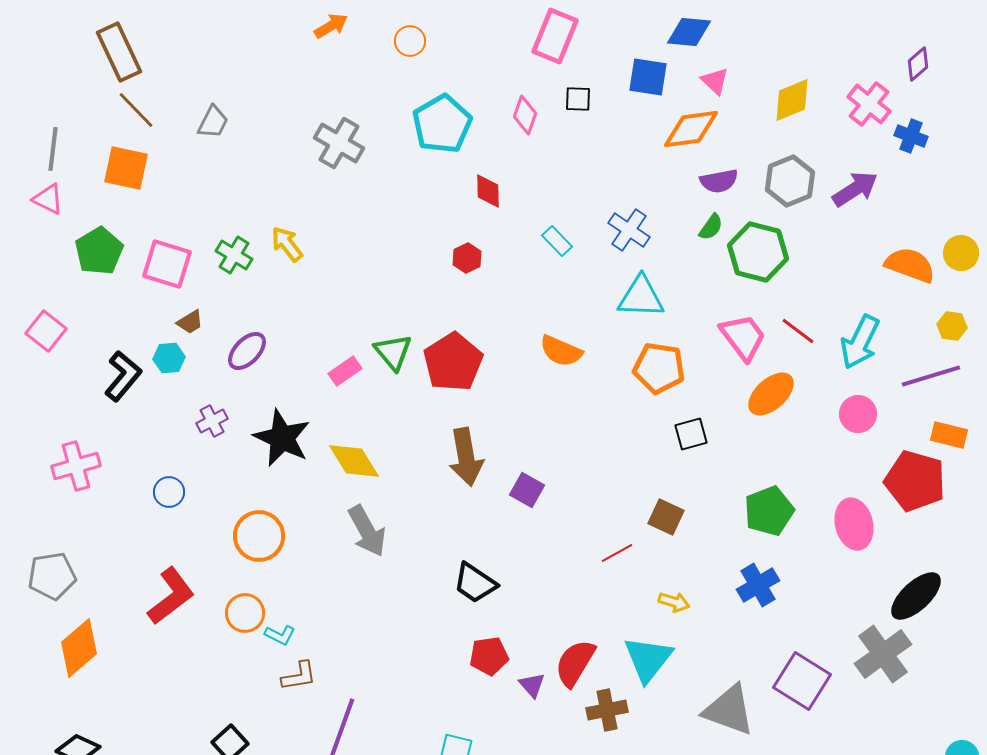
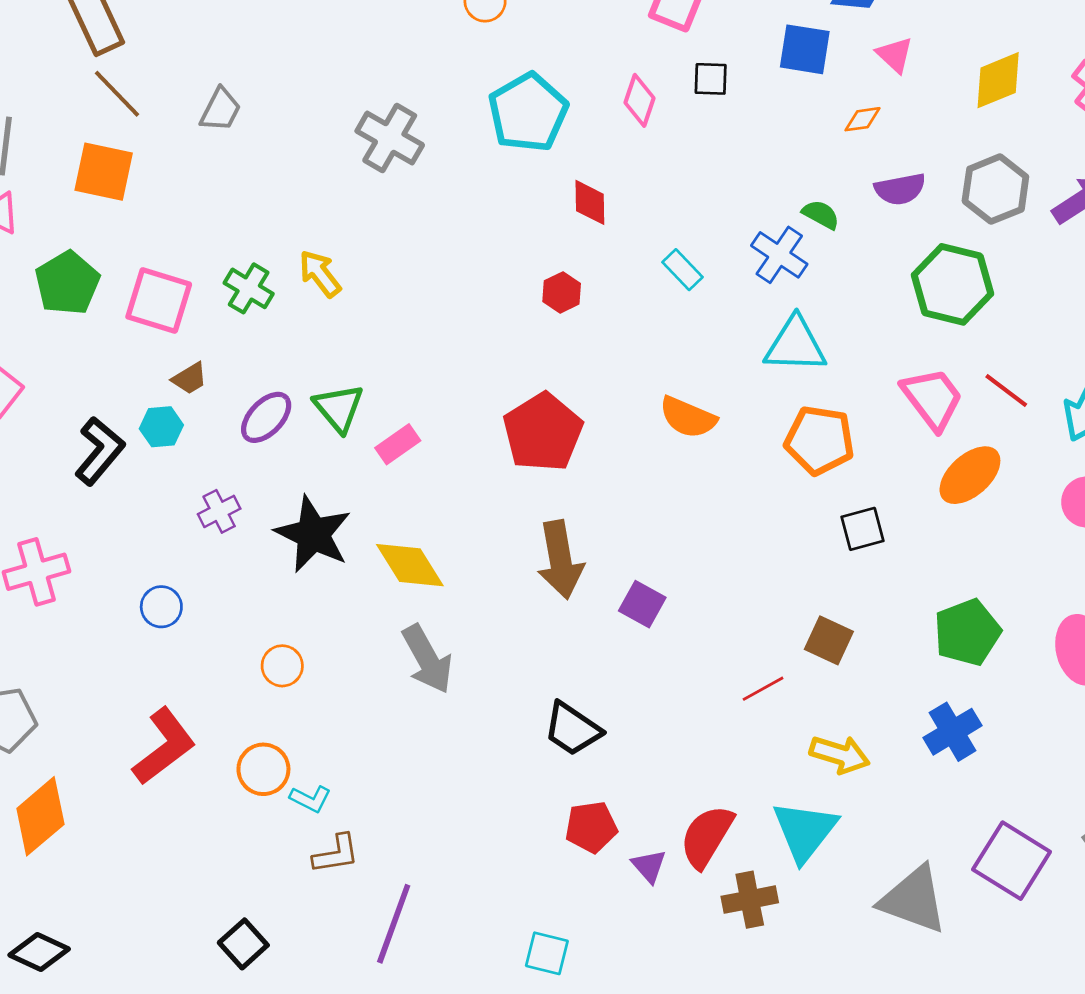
orange diamond: (691, 129) -> (863, 119), size x0.5
green semicircle: (711, 227) -> (821, 215), moved, turned -96
green triangle: (393, 352) -> (339, 408), moved
orange circle: (259, 536) -> (282, 666), size x0.6
yellow arrow: (674, 602) -> (840, 755), size x1.4

